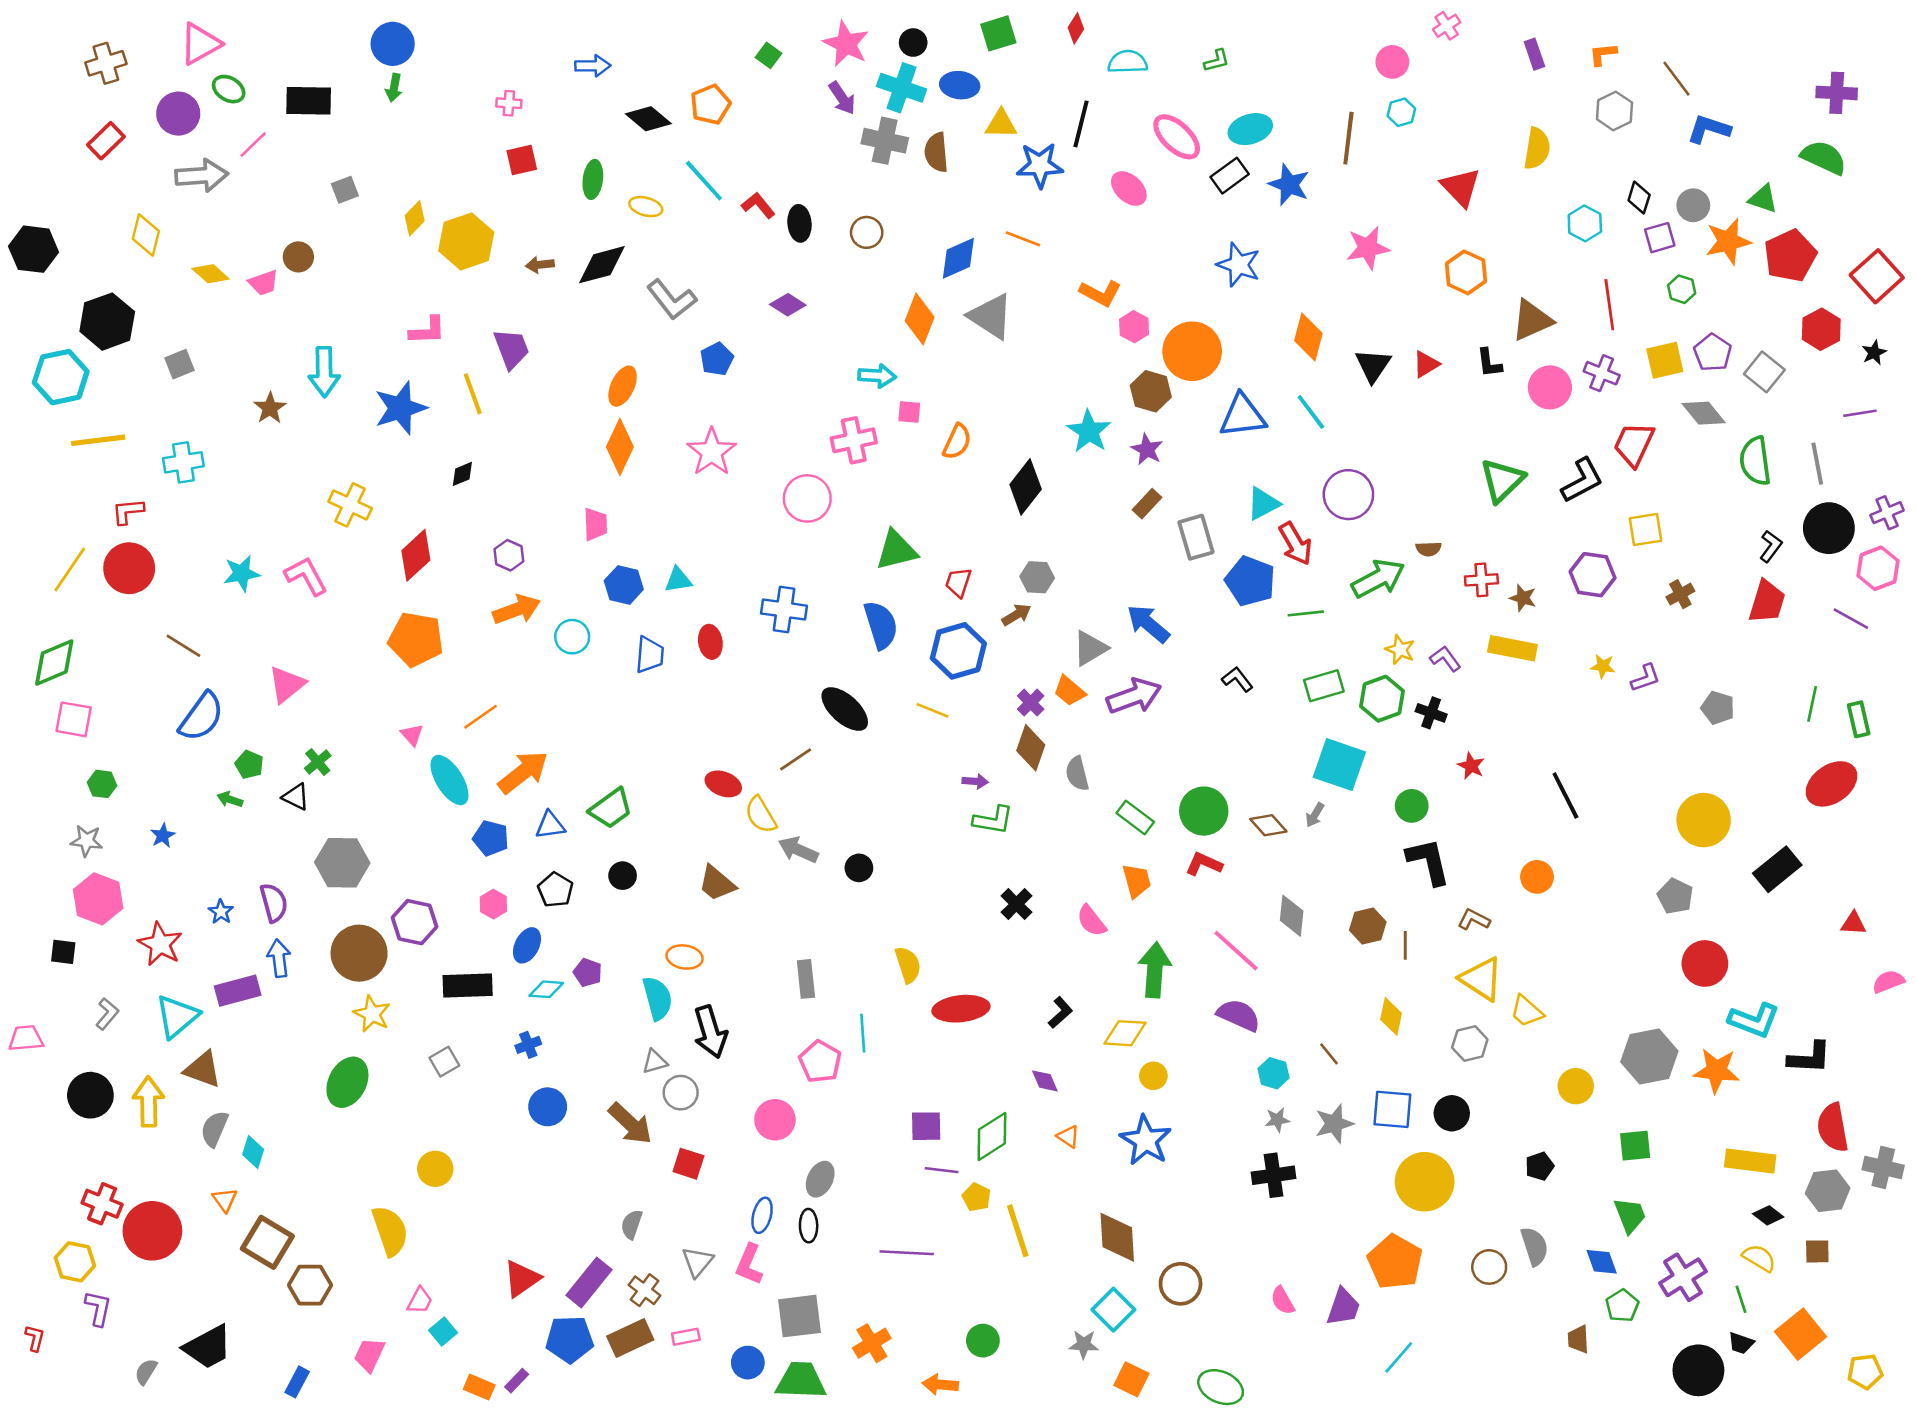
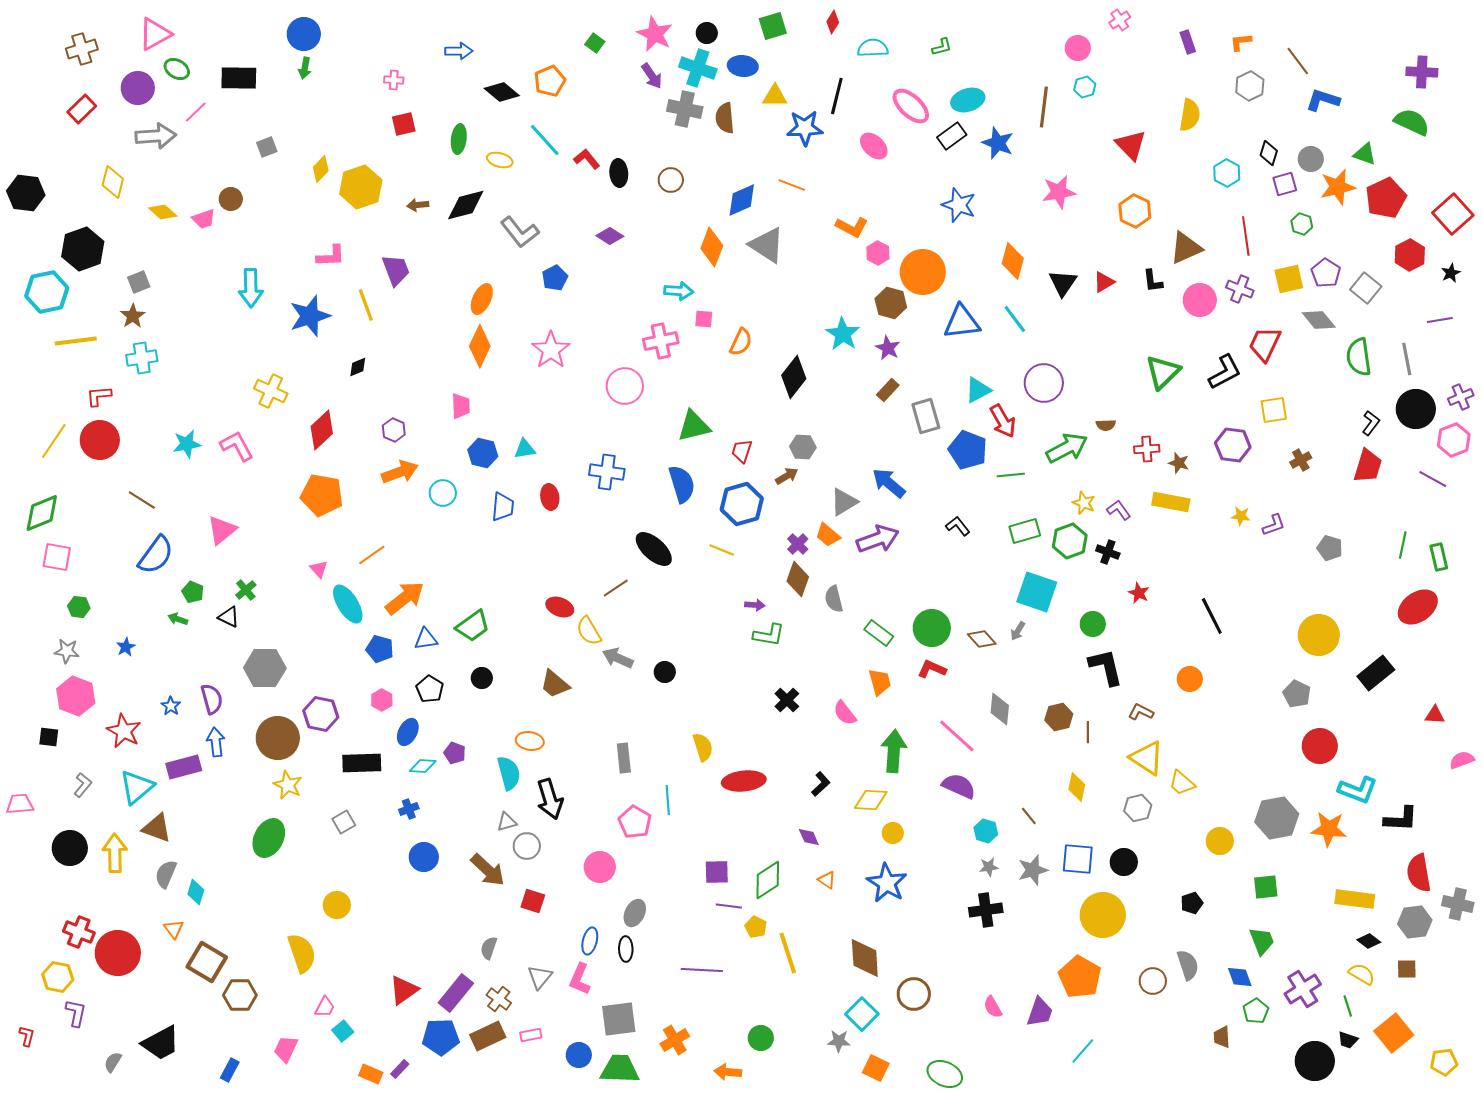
brown star: (270, 408) -> (133, 316), moved

